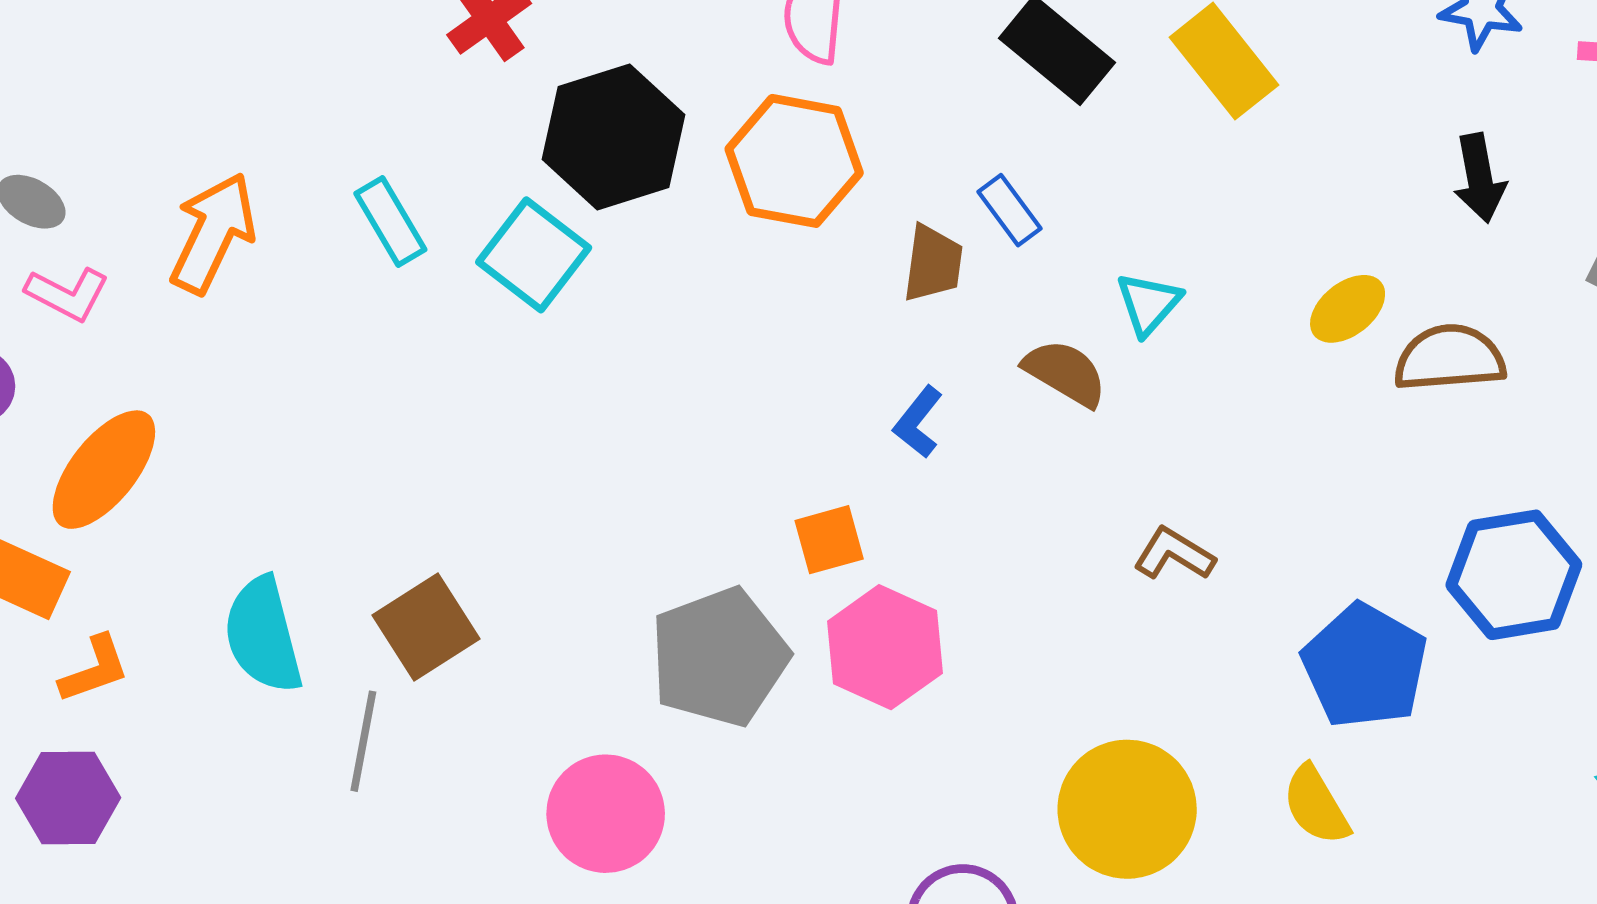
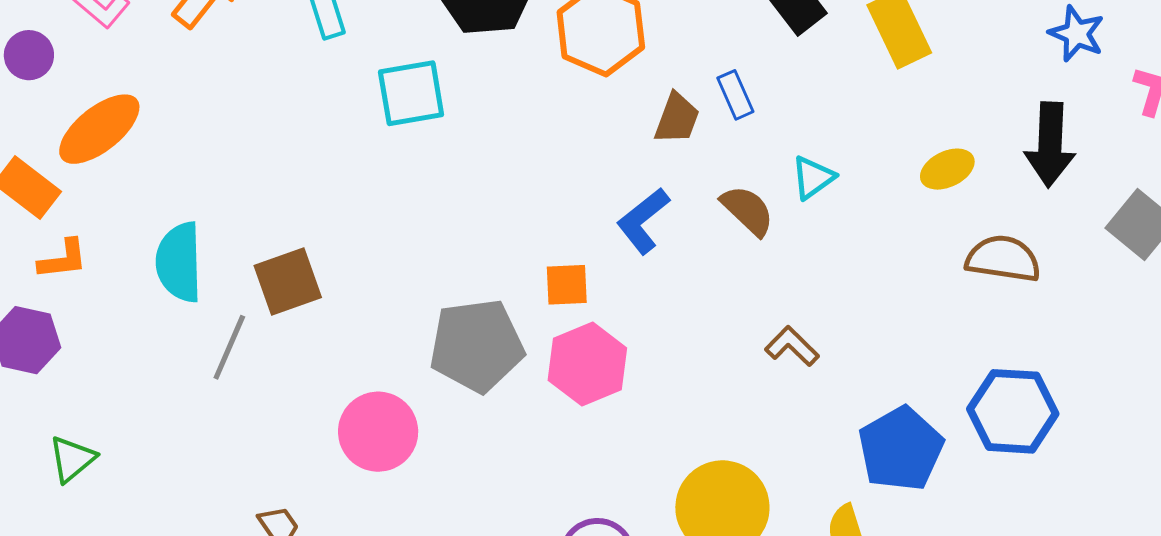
black arrow: (1480, 178) -> (1050, 145), size x1.4
cyan square: (534, 255) -> (411, 93), moved, turned 30
yellow ellipse: (1348, 309) -> (947, 169), moved
blue L-shape: (918, 422) -> (643, 221), size x1.4

